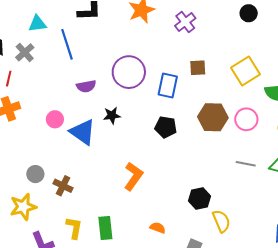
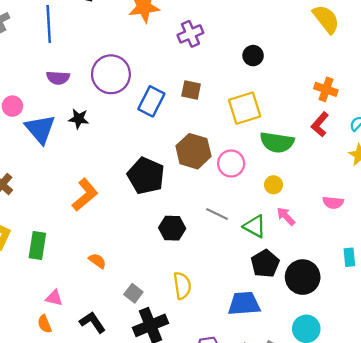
black circle: (249, 13) -> (253, 56), moved
black pentagon: (166, 127) -> (146, 176), moved, size x1.4
black hexagon: (199, 198) -> (172, 228), moved
yellow semicircle: (221, 221) -> (182, 286), moved

